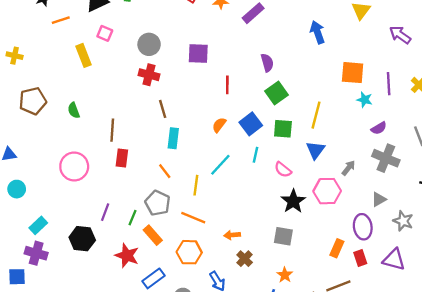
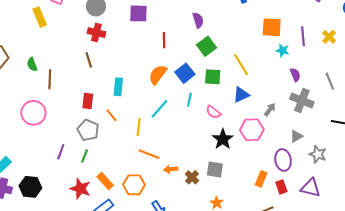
brown line: (163, 109) -> (89, 60), moved
yellow line: (316, 115) -> (241, 65), turned -45
orange semicircle: (219, 125) -> (158, 75), size x1.5
purple semicircle: (379, 128) -> (295, 75), turned -80
brown line: (112, 130) -> (50, 79), moved
blue triangle: (316, 150) -> (241, 95), turned 30
red rectangle: (122, 158) -> (88, 101), moved
gray pentagon: (158, 203) -> (88, 130), moved
orange line: (193, 218) -> (149, 154), moved
orange rectangle: (153, 235) -> (105, 181), moved
black hexagon: (82, 239) -> (30, 187), moved
brown cross: (245, 259) -> (192, 177), moved

